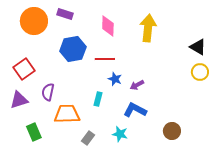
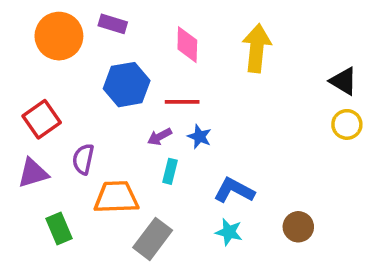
purple arrow: (137, 85) -> (160, 137), moved
cyan star: (120, 134) -> (229, 232), moved
gray rectangle: (88, 138) -> (153, 239), size x1.6

